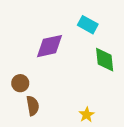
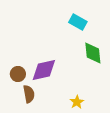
purple diamond: (50, 46) -> (44, 70), moved

